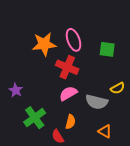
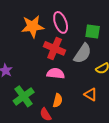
pink semicircle: (68, 93) -> (56, 73), turned 36
gray semicircle: (97, 102) -> (83, 53), moved, turned -70
orange triangle: (105, 131) -> (91, 94), moved

